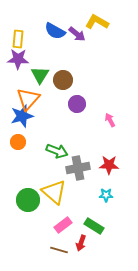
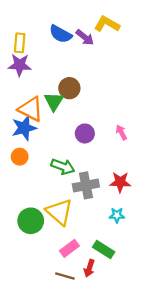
green triangle: (40, 75) -> (54, 101), moved
orange triangle: (28, 99) -> (31, 109), turned -45
purple circle: (77, 104) -> (85, 133), moved

